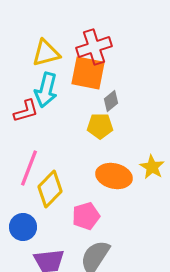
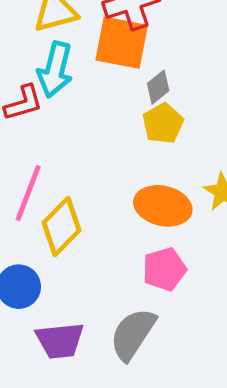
yellow pentagon: (100, 126) -> (163, 124), moved, turned -30
pink pentagon: (86, 216) -> (164, 269), moved

